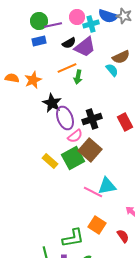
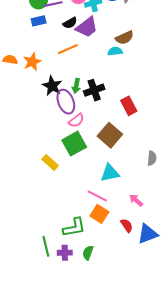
cyan semicircle: (112, 70) -> (115, 51), turned -56
green arrow: (78, 77) -> (76, 86), moved
black cross: (92, 119) -> (94, 90), moved
brown square: (90, 150) -> (110, 135), moved
yellow rectangle: (50, 161) -> (50, 162), moved
pink line: (93, 192) -> (97, 196), moved

